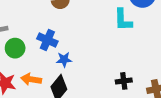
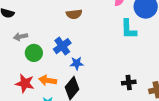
blue cross: (47, 40) -> (62, 46), turned 30

